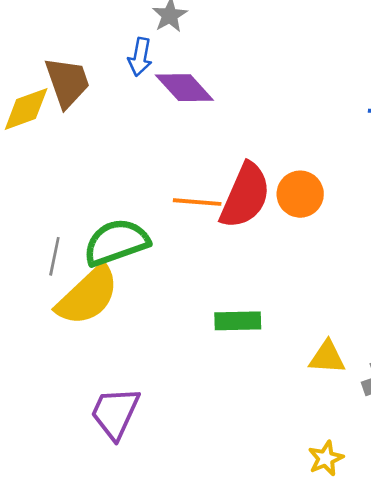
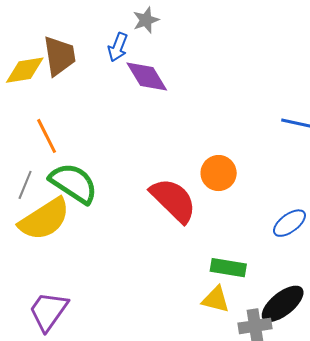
red semicircle: (245, 196) -> (173, 200), moved, turned -80
orange line: (197, 202) -> (47, 136), moved, turned 48
green semicircle: (116, 242) -> (74, 183), turned 42
green rectangle: (238, 321) -> (228, 268), moved

